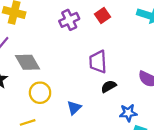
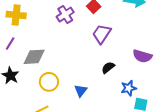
gray diamond: (27, 62) -> (34, 57), turned -55
purple trapezoid: (98, 62) -> (102, 34), moved, turned 45

